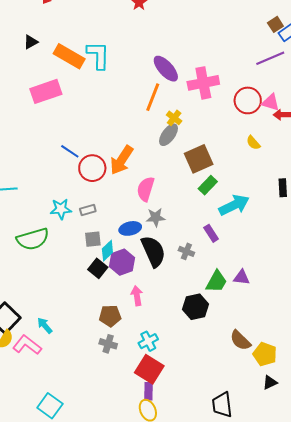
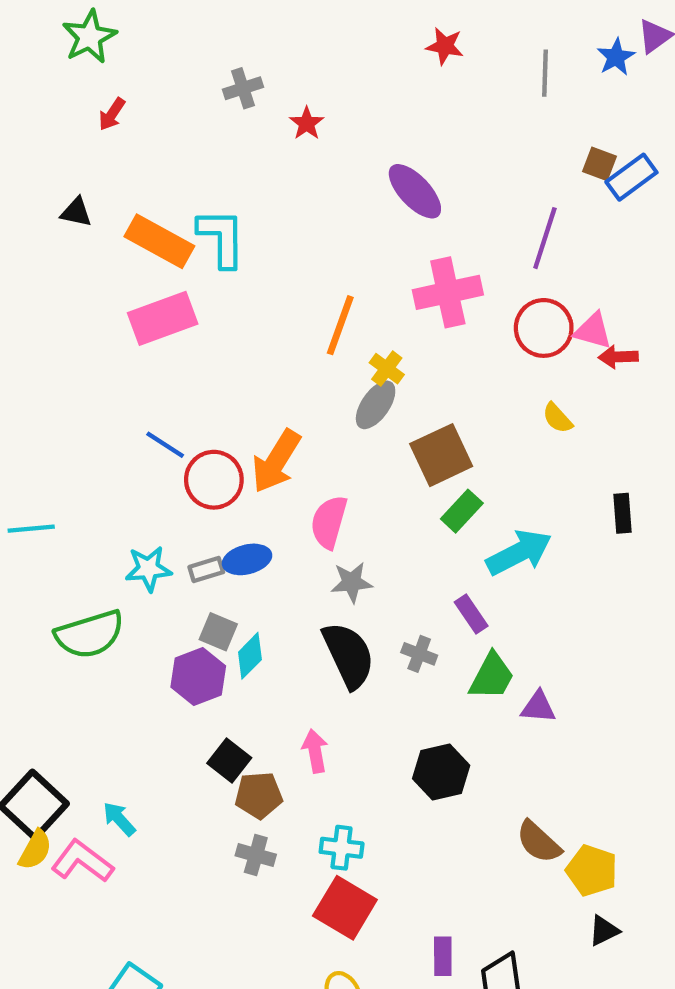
brown square: (275, 24) -> (599, 164), turned -35
black triangle: (31, 42) -> (76, 212), turned 42
purple line: (270, 58) -> (545, 238), moved, turned -48
purple ellipse: (166, 69) -> (415, 191), moved
pink rectangle: (46, 91) -> (163, 318), moved
blue ellipse: (130, 228) -> (247, 559), moved
gray square: (93, 239) -> (218, 632), turned 30
purple hexagon: (122, 262) -> (198, 677), moved
black square: (98, 268) -> (229, 760), moved
green trapezoid: (216, 282) -> (492, 676), moved
cyan cross: (148, 341) -> (342, 848), turned 36
purple rectangle: (149, 391) -> (443, 956), moved

